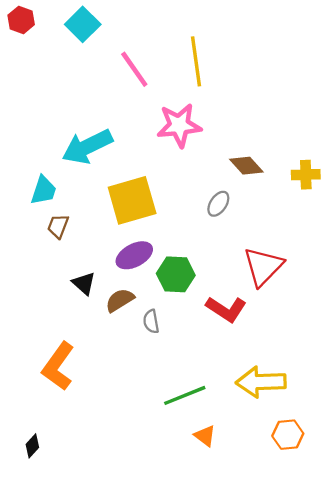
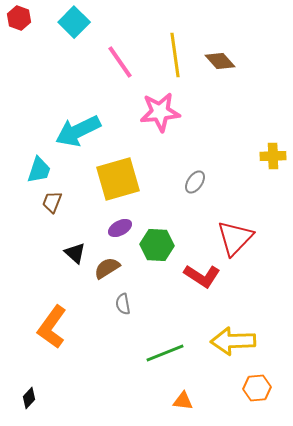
brown diamond: (246, 166) -> (220, 61), moved
purple ellipse: (134, 255) -> (120, 228), size x0.7
gray semicircle: (151, 321) -> (123, 304), moved
orange triangle: (205, 436) -> (183, 401), moved, turned -30

